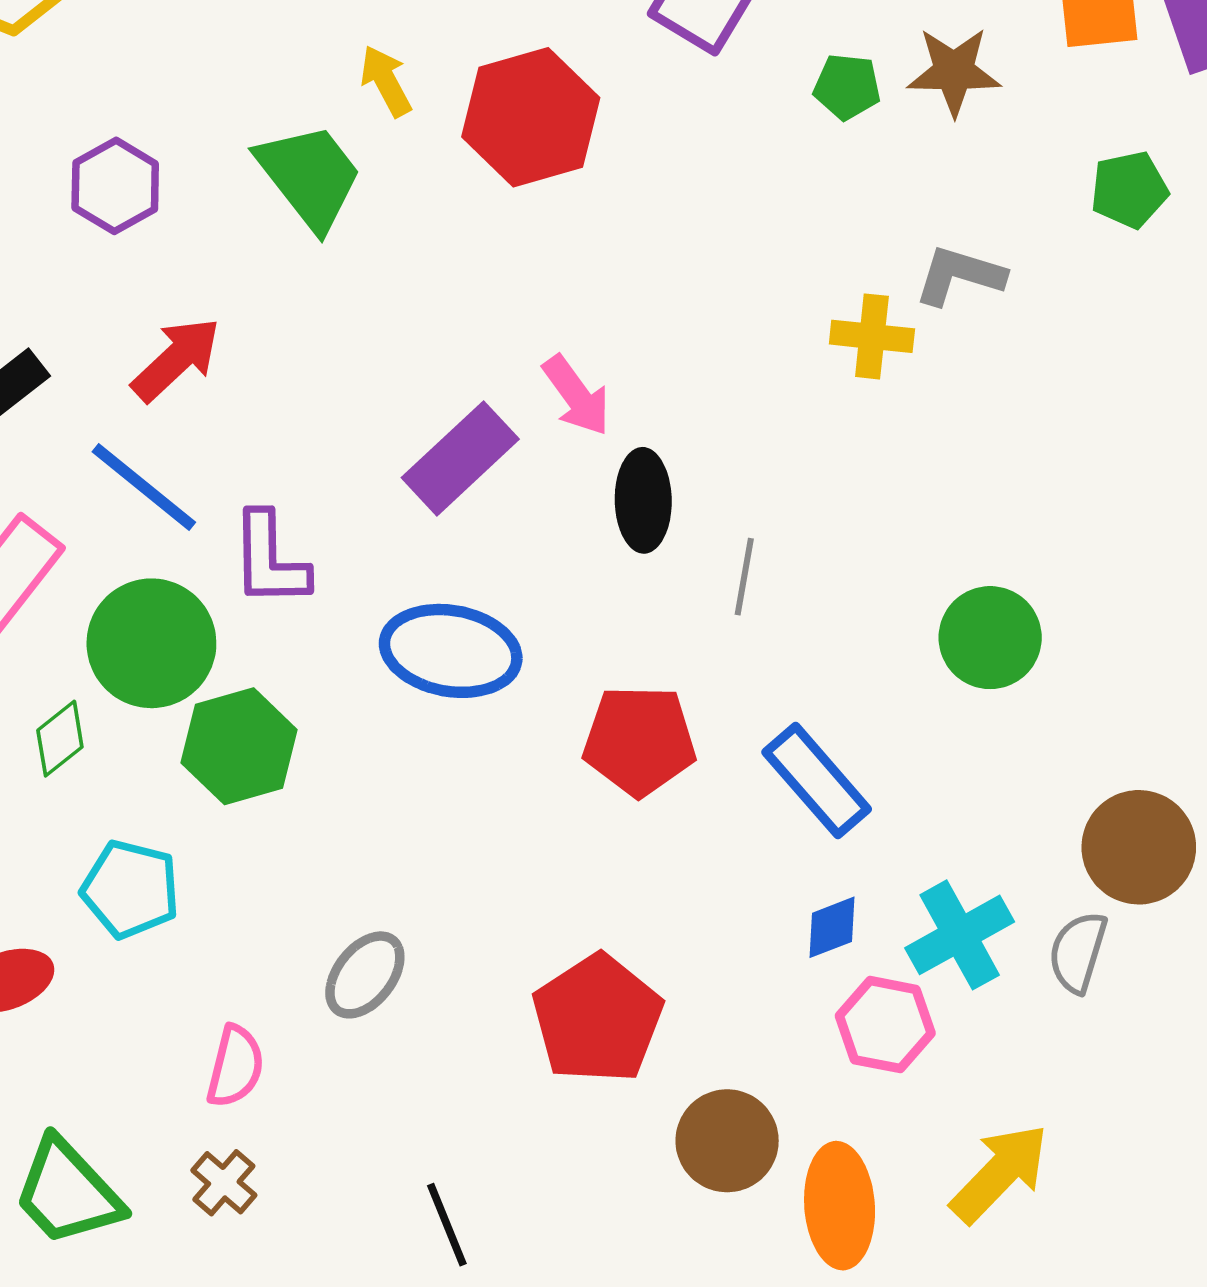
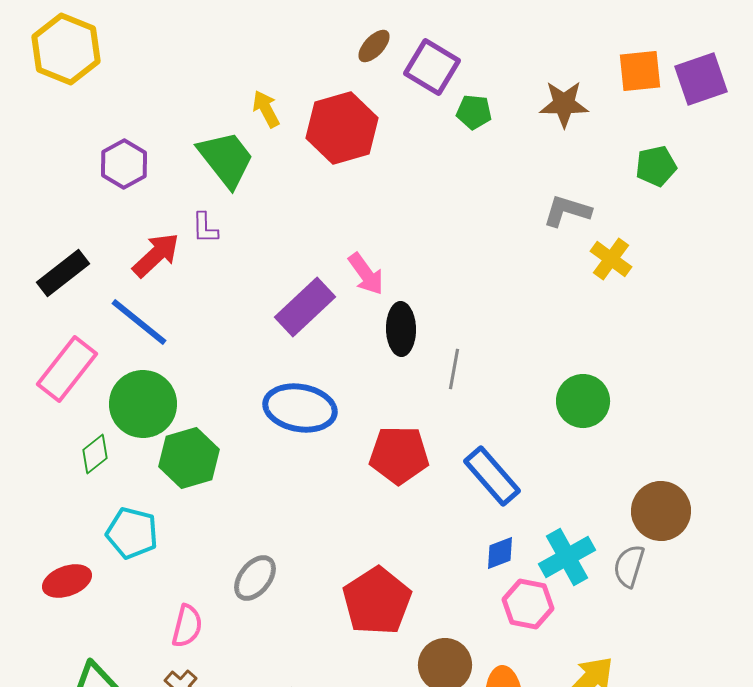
green pentagon: (847, 87) -> (474, 112), moved
yellow cross: (872, 336) -> (611, 259), moved, turned 30
purple L-shape: (270, 559) -> (205, 228), moved, size x0.6

